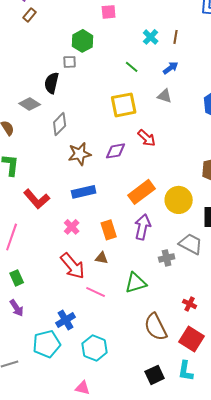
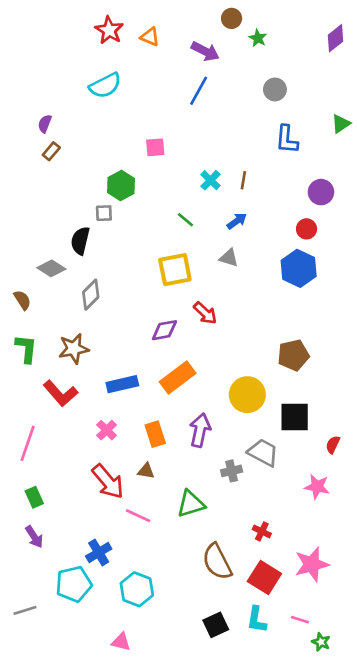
brown star: (80, 154) -> (74, 349), moved
orange rectangle: (142, 192) -> (178, 378), moved

